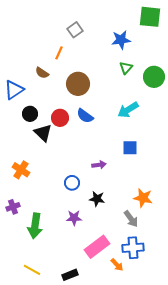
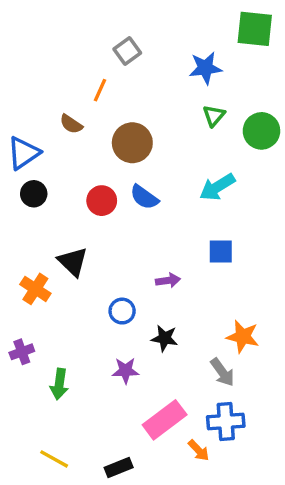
black circle: (30, 114) -> (34, 194), moved
black triangle: (43, 133) -> (73, 262), moved
green arrow: (35, 226) -> (59, 384), size x0.7

